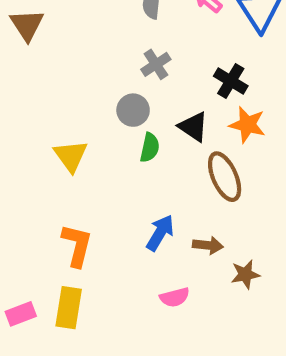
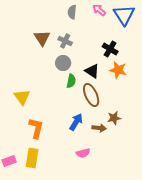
brown triangle: (27, 25) -> (42, 38), moved
gray cross: (156, 64) -> (65, 41), moved, turned -32
yellow triangle: (71, 156) -> (22, 97), moved
brown ellipse: (225, 177) -> (91, 95), moved
brown star: (245, 274) -> (114, 118), moved

